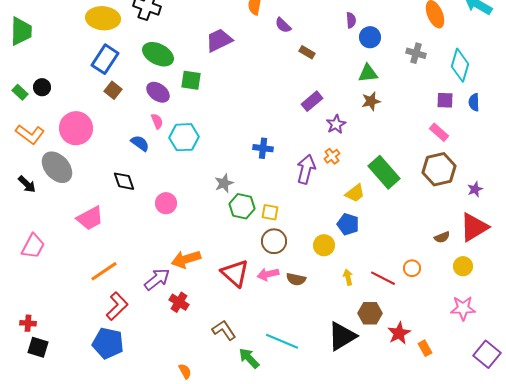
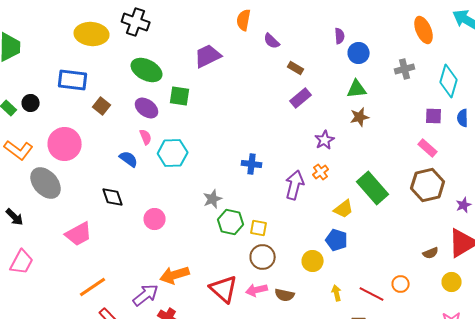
gray cross: (416, 53) -> (405, 69), turned -30
blue rectangle: (105, 59) -> (73, 80), moved, turned 64
purple rectangle: (312, 101) -> (301, 98), moved
black arrow: (27, 184) -> (15, 217), moved

